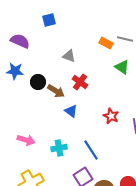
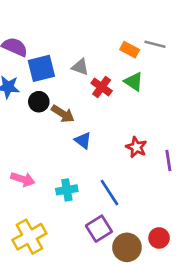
blue square: (49, 20) -> (41, 68), moved, size x1.5
green triangle: (122, 67) -> (134, 82), moved
red cross: (80, 82) -> (102, 87), moved

